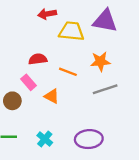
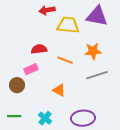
pink rectangle: (29, 82) -> (31, 69), turned -72
orange triangle: (52, 96) -> (59, 90), moved

